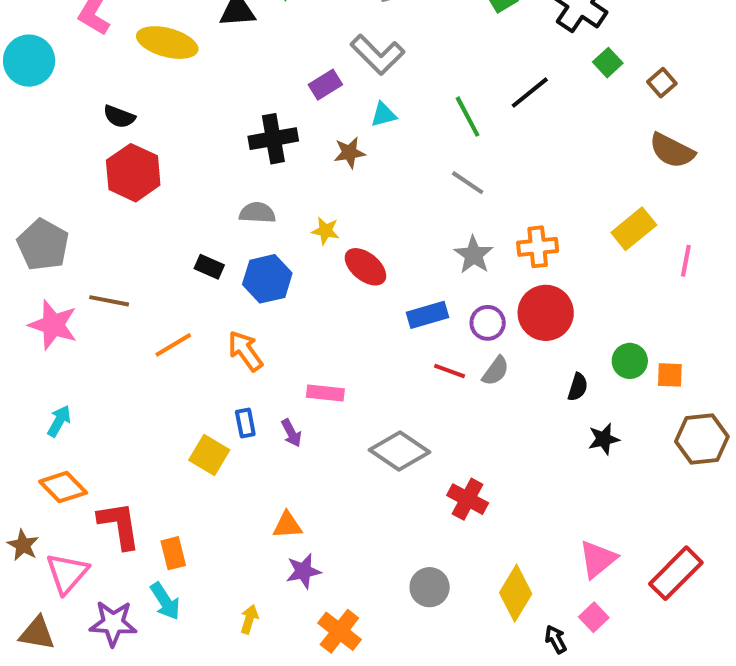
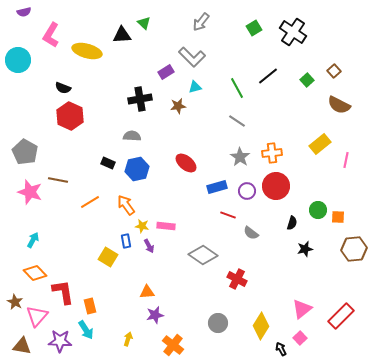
green square: (608, 63) -> (307, 80), moved
yellow star: (325, 231) -> (142, 226), moved
gray semicircle: (496, 371) -> (251, 233), moved, turned 91

